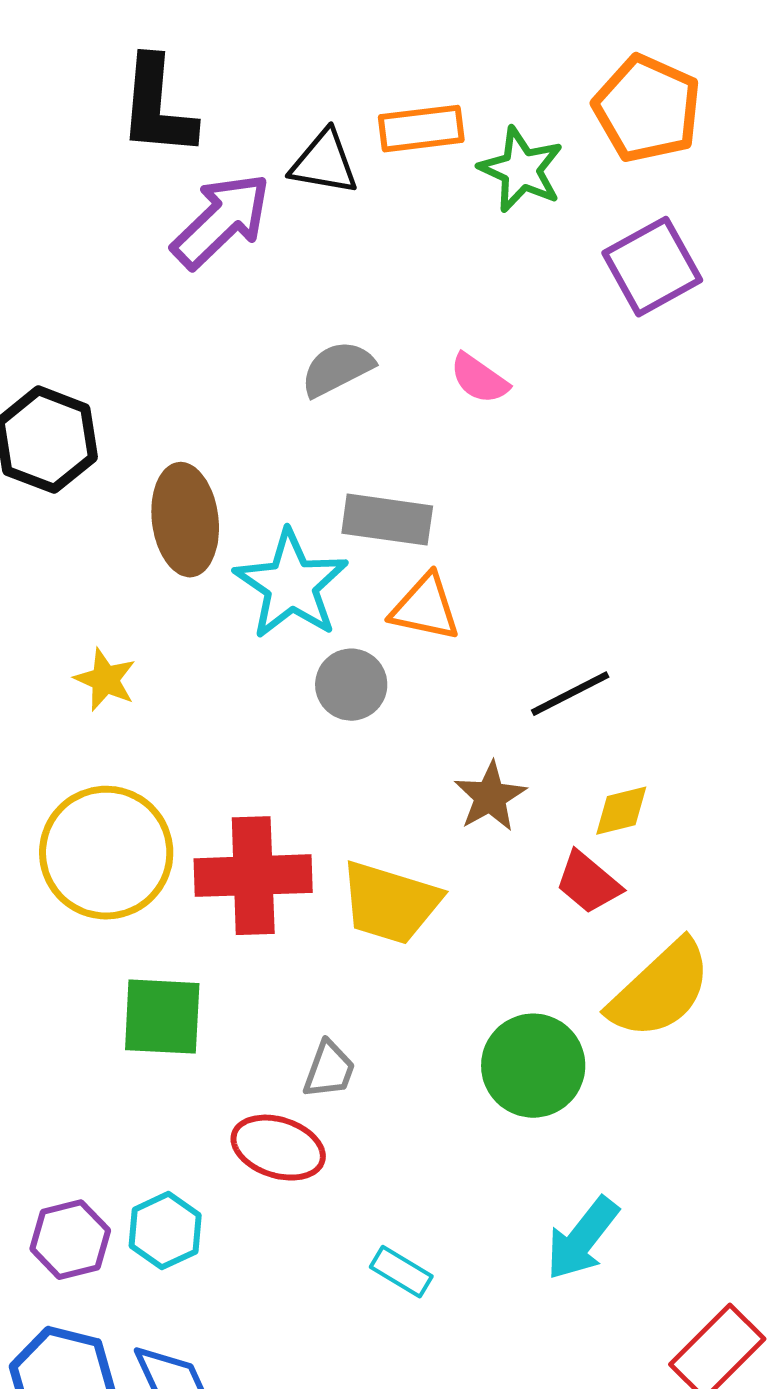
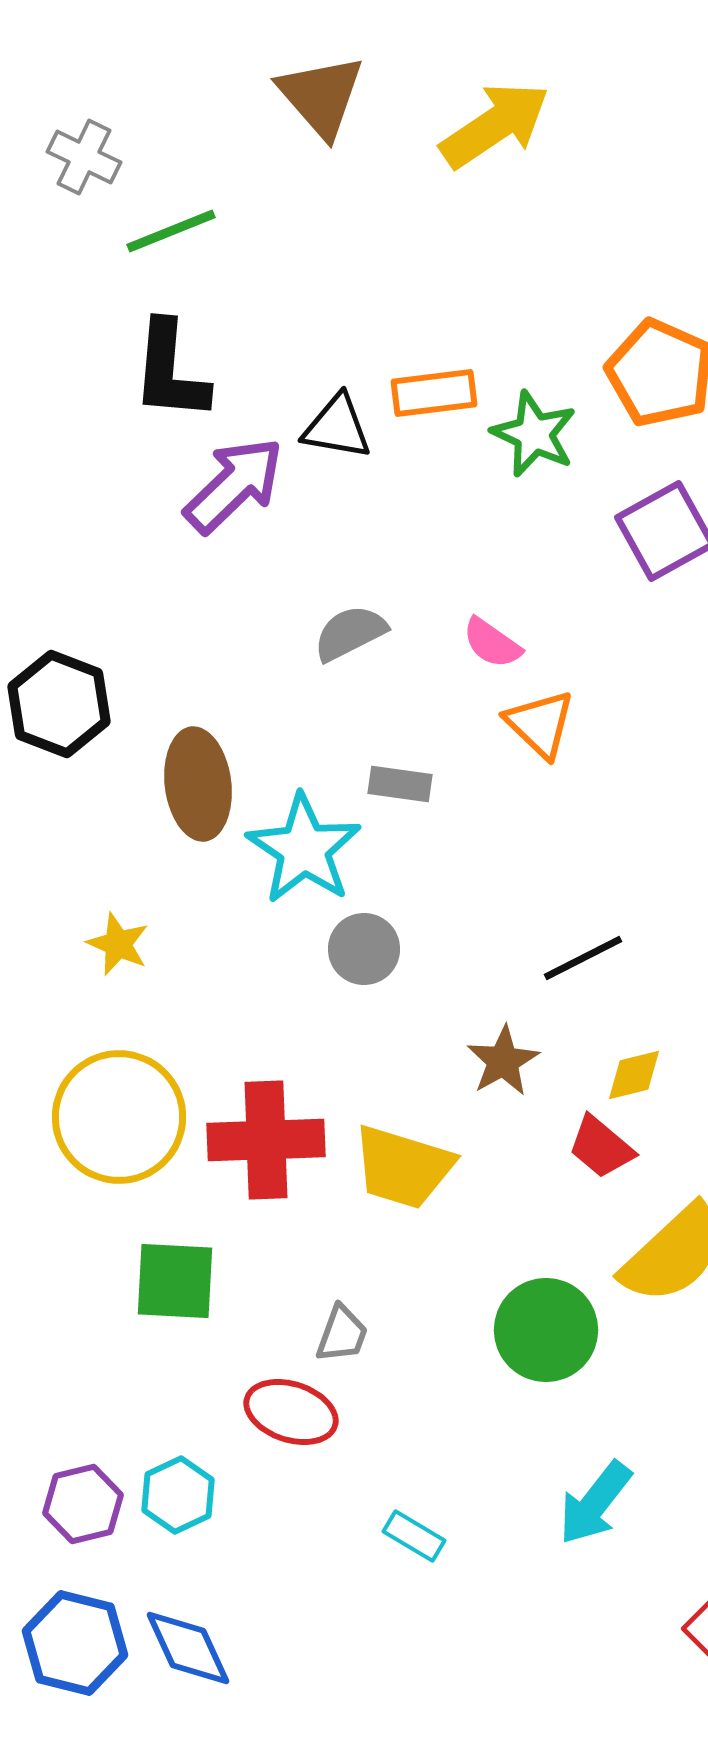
gray rectangle: (387, 520) -> (400, 784), size x0.7
orange triangle: (425, 608) -> (540, 724), moved, turned 32

